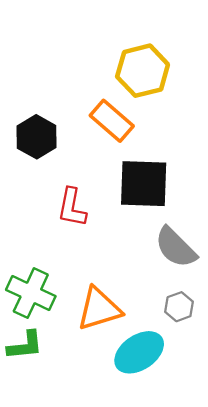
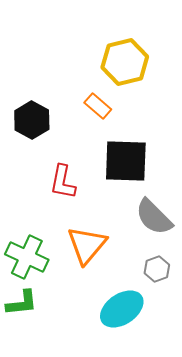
orange rectangle: (112, 121) -> (98, 106), size x0.7
orange triangle: (99, 309) -> (87, 245), moved, turned -33

